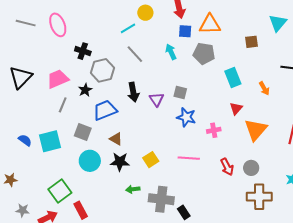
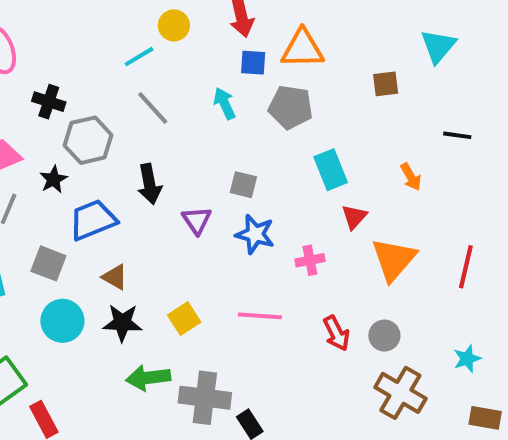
cyan rectangle: (233, 78) -> (331, 170), moved
purple triangle: (157, 99) -> (197, 220), moved
green arrow: (133, 189) -> (148, 378), size x1.5
brown cross: (259, 197) -> (400, 393), turned 30

